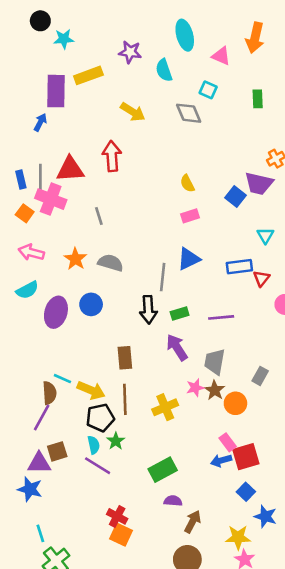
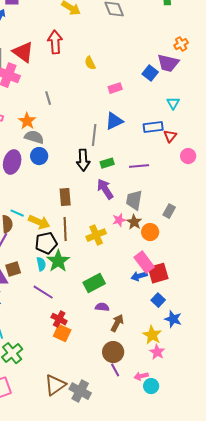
red triangle: (70, 169) -> (23, 52), turned 40
yellow semicircle: (187, 183) -> (90, 63), moved
gray line: (99, 216) -> (48, 98), moved
gray semicircle: (111, 263) -> (34, 137), moved
green star: (116, 441) -> (58, 261), size x1.6
pink rectangle: (228, 442) -> (144, 262), size x1.5
purple line: (98, 466) -> (43, 292), moved
yellow star: (238, 537) -> (152, 335), turned 30

